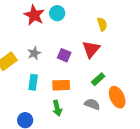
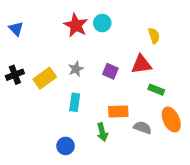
red triangle: (91, 49) -> (141, 64), turned 42
green rectangle: (98, 79) -> (156, 90), moved, turned 64
orange rectangle: (61, 85) -> (118, 111), moved

